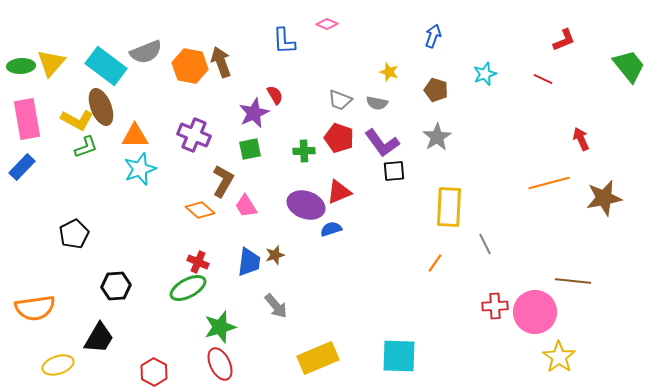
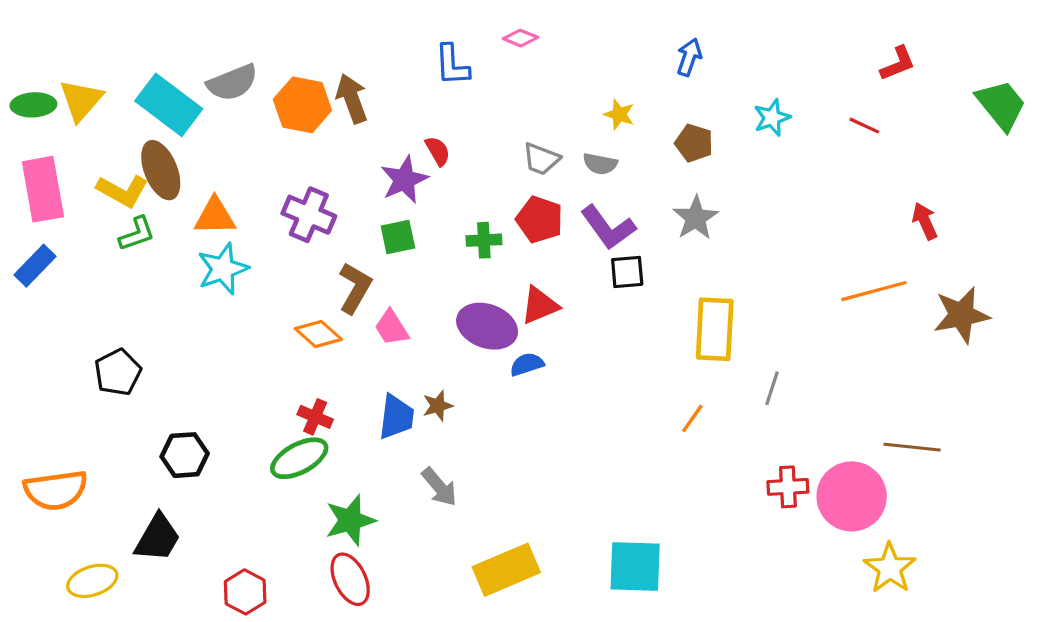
gray line: (485, 244) -> (772, 388), turned 45

